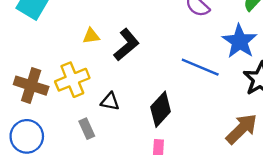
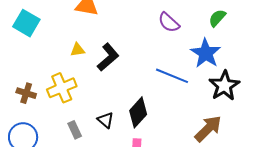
brown cross: (31, 86) -> (26, 93), size x0.7
black triangle: (110, 101) -> (105, 120), moved, turned 30

